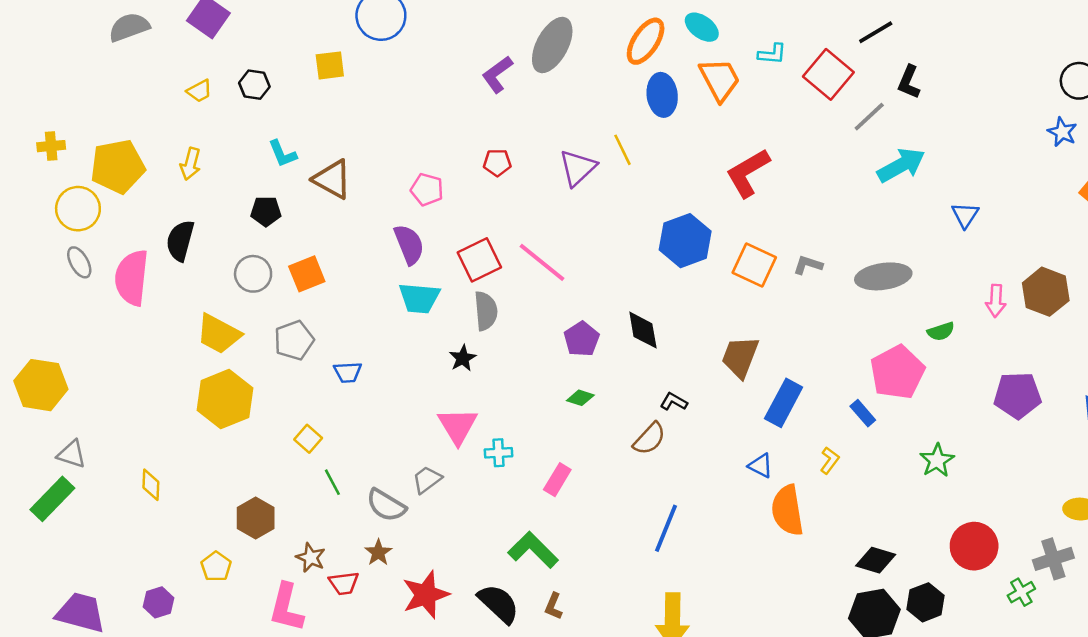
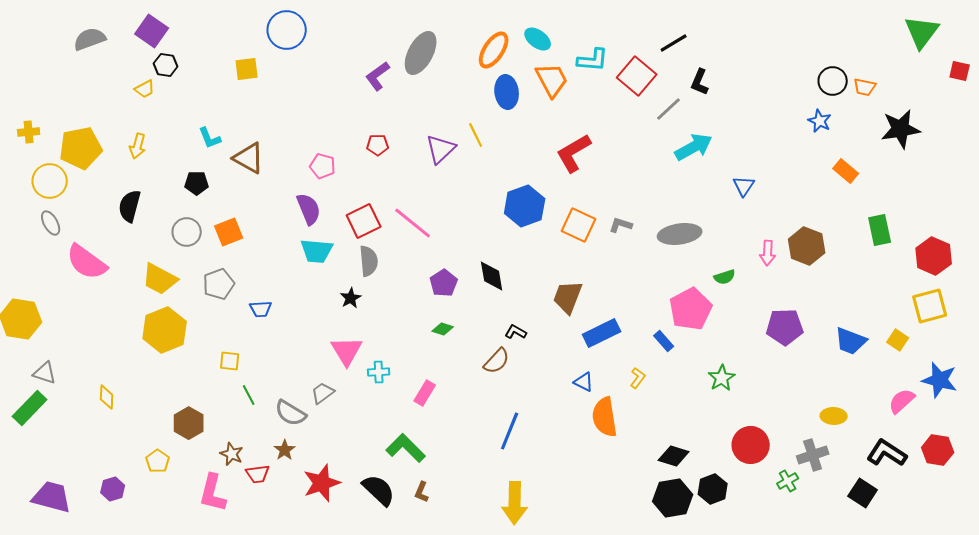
cyan L-shape: (772, 54) -> (593, 60), size x1.4
black hexagon: (254, 85) -> (166, 65), moved
pink semicircle: (132, 278) -> (87, 262), moved, turned -60
blue rectangle: (784, 403) -> (602, 333), turned 36
yellow square: (308, 439) -> (230, 361), turned -35

